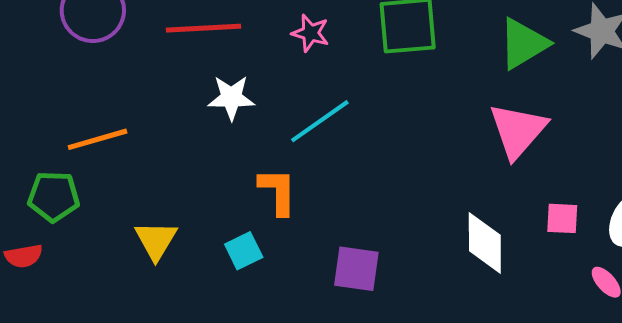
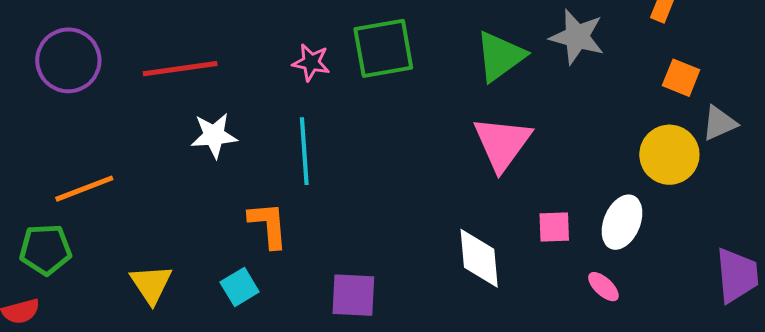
pink star: (310, 33) -> (311, 62), moved
cyan line: (320, 121) -> (304, 151), turned -54

